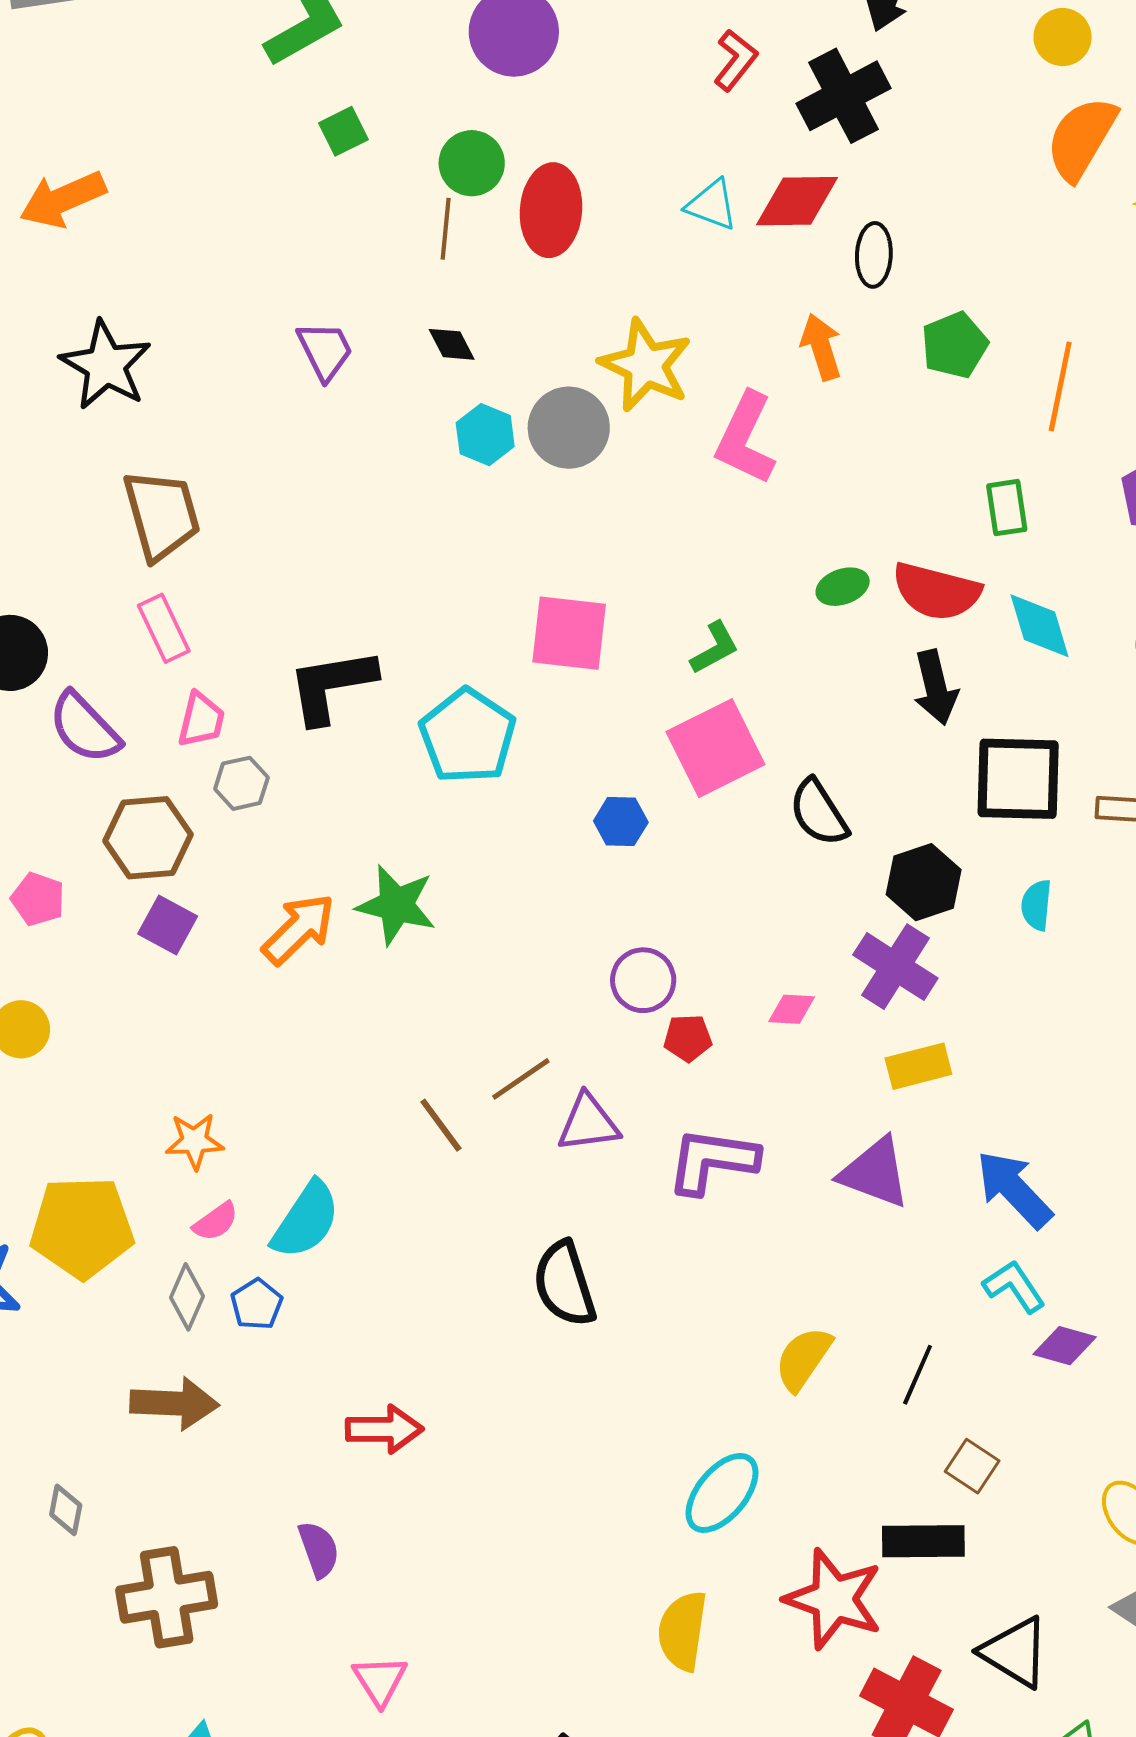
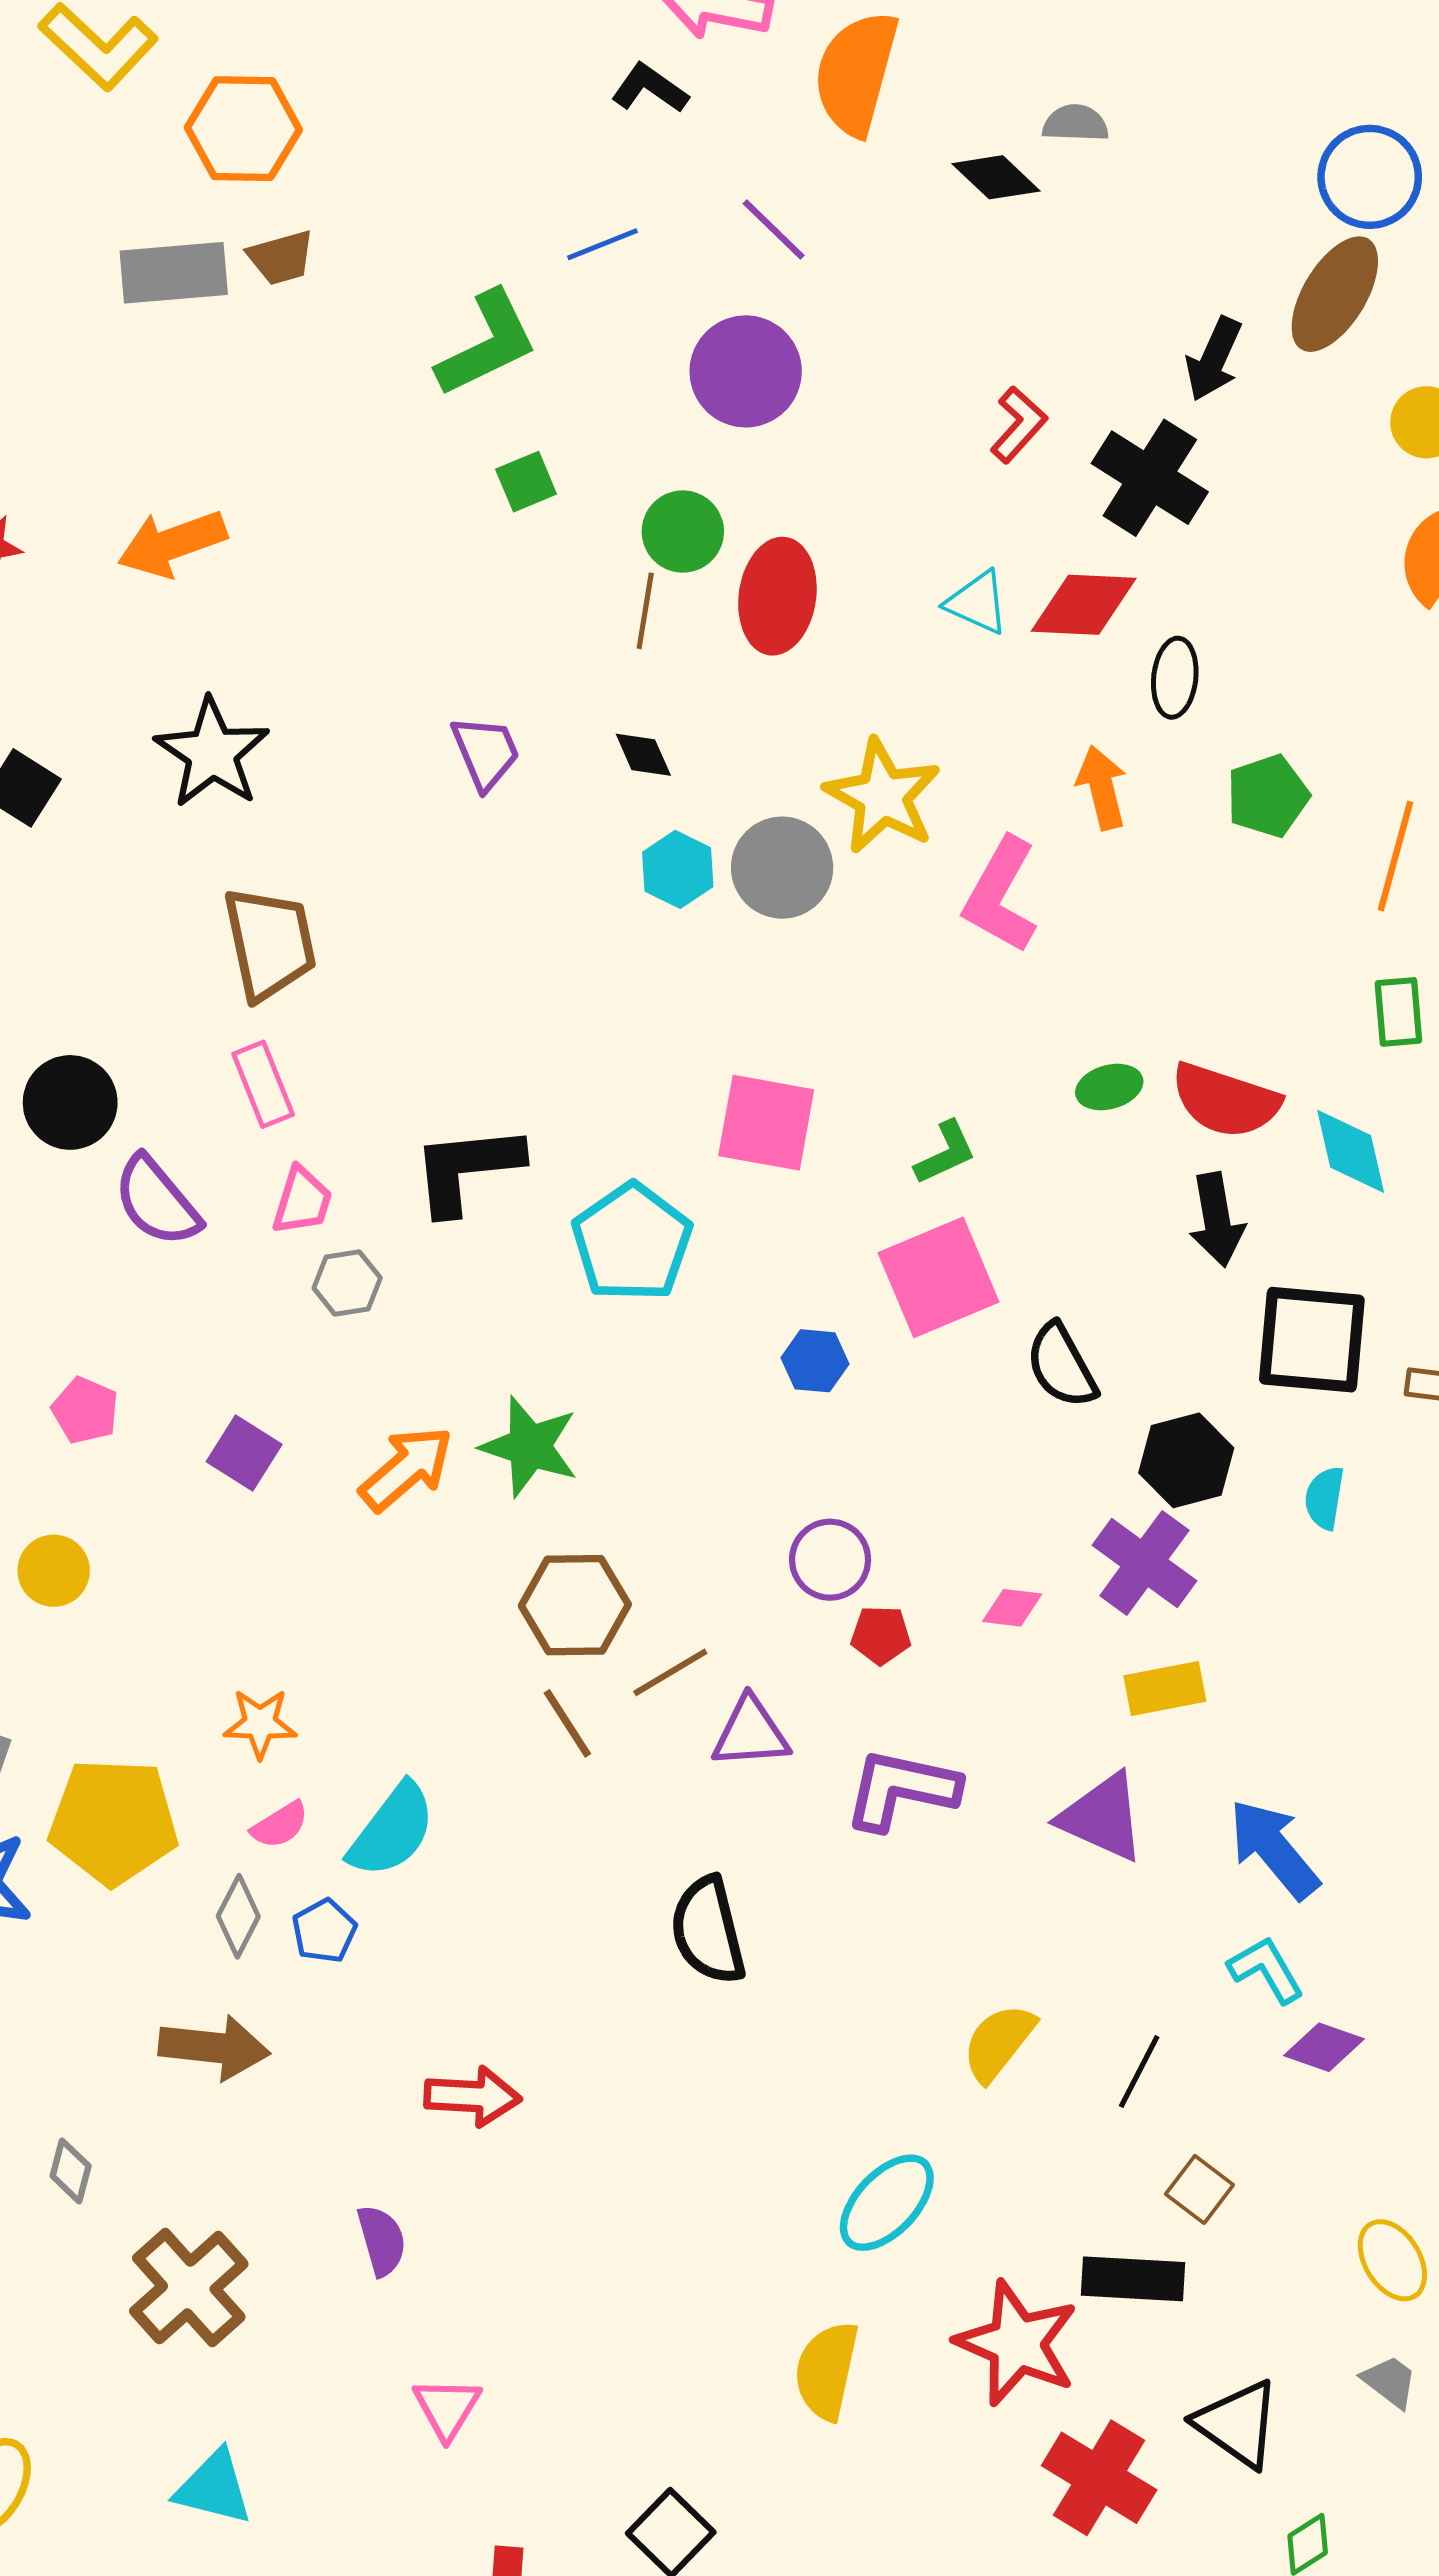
black cross: (844, 96) -> (1150, 478), turned -34
green rectangle: (1007, 508) -> (1398, 1012), moved
brown hexagon: (148, 838) -> (575, 1605), moved
brown cross: (167, 1597) -> (189, 2288), turned -36

